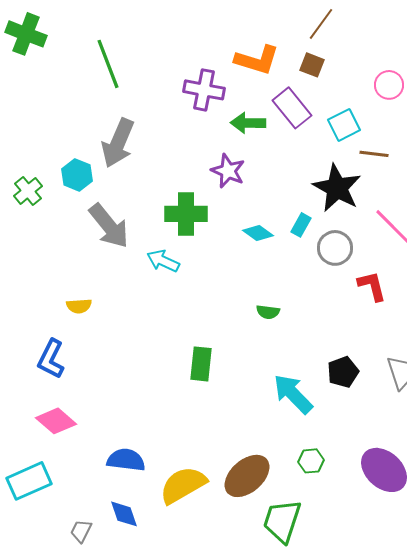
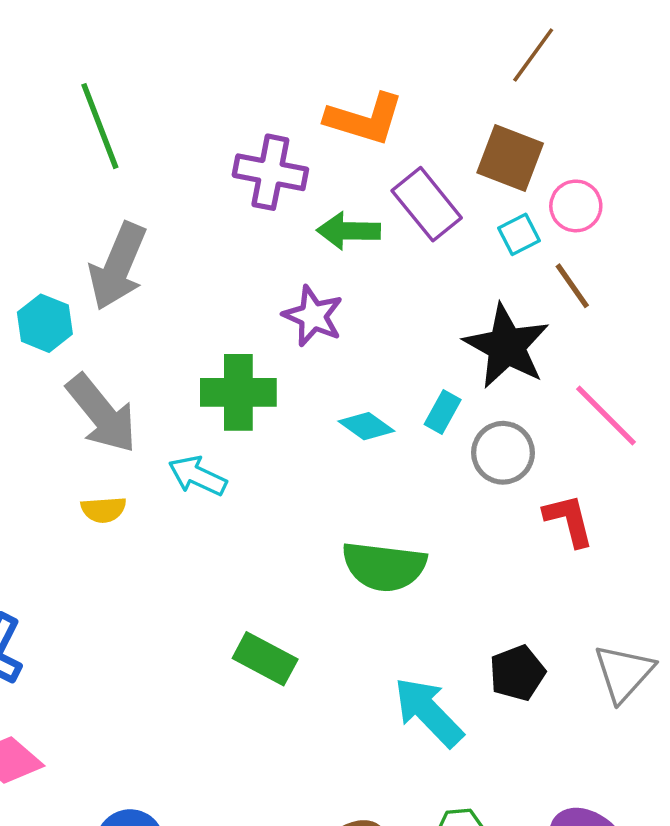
brown line: (321, 24) -> (533, 55), moved
brown square: (312, 65) -> (510, 158), moved, size x1.5
pink circle: (389, 85) -> (576, 206), moved
cyan square: (344, 125) -> (519, 234), size x0.7
brown line: (374, 154) -> (572, 286), turned 48
yellow semicircle: (79, 306) -> (103, 510), moved
green semicircle: (268, 312) -> (384, 566), size x2.0
green rectangle: (201, 364) -> (265, 659), turned -68

